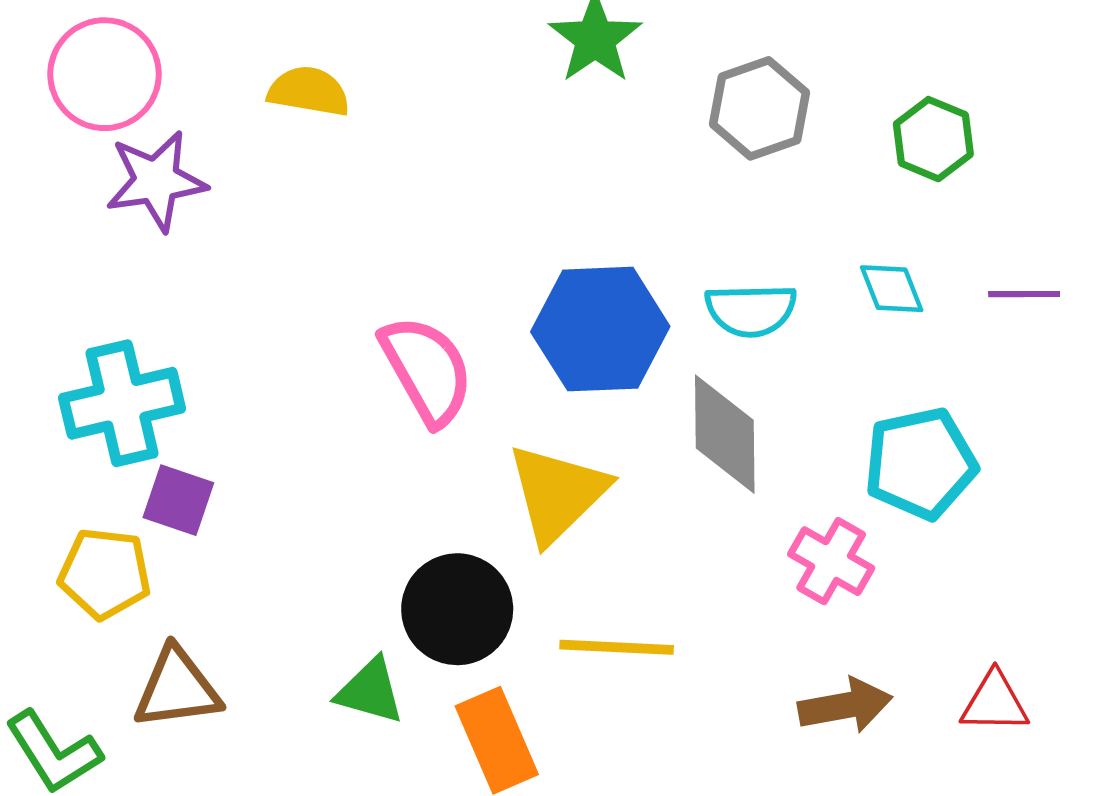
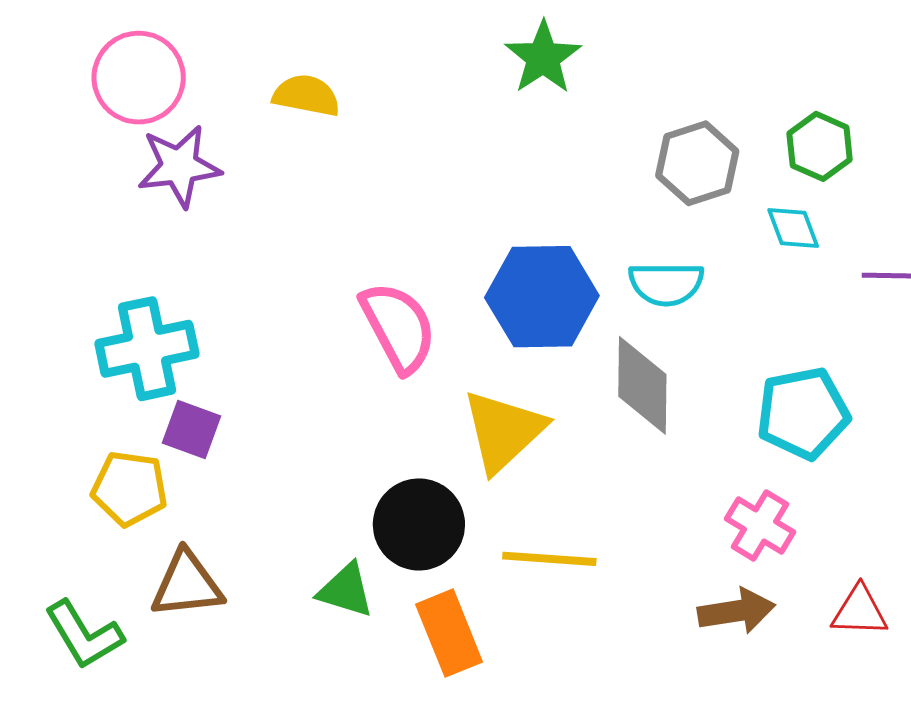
gray hexagon: (759, 108) -> (697, 163), moved
cyan diamond: (892, 289) -> (793, 228), moved
pink cross: (831, 561) -> (760, 525), moved

